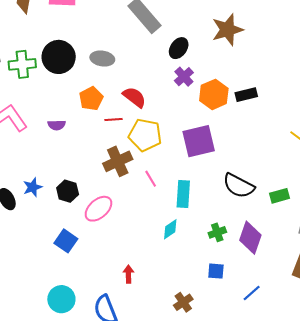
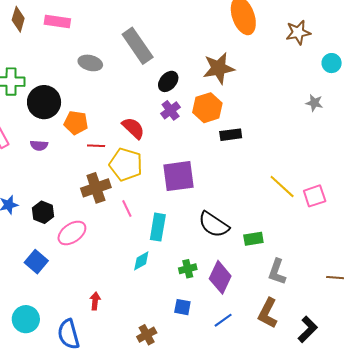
black circle: (59, 57) -> (44, 102), moved
gray ellipse: (102, 58) -> (90, 63), moved
orange hexagon: (214, 94) -> (207, 108), moved
red semicircle: (134, 97) -> (133, 128), moved
orange pentagon: (91, 99) -> (76, 123), turned 30
blue line: (252, 293) -> (223, 320), moved

